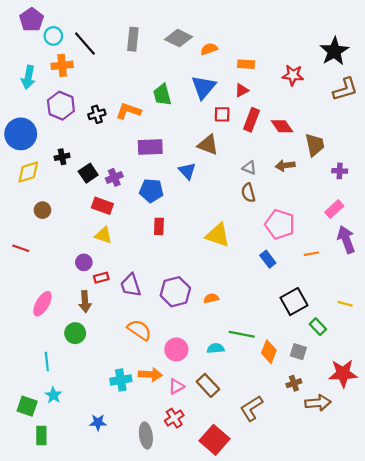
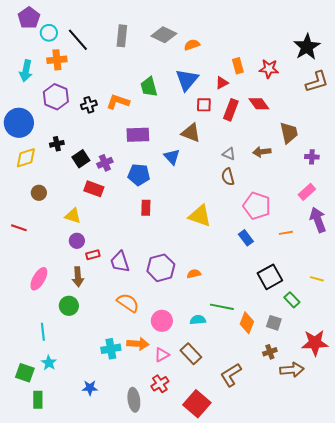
orange rectangle: (246, 64) -> (238, 66), moved, turned 70
red diamond: (282, 126) -> (259, 104), moved
yellow triangle: (103, 235) -> (73, 216), moved

